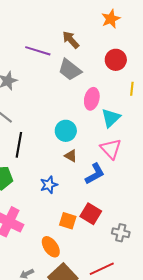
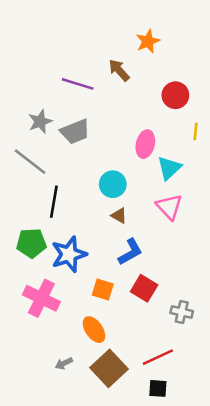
orange star: (111, 19) -> (148, 41), moved
gray trapezoid: (70, 70) -> (75, 132), moved, turned -60
blue L-shape: (95, 174) -> (130, 252), moved
blue star: (49, 185) -> (69, 254), moved, size x1.6
orange square: (68, 221) -> (103, 289), moved

